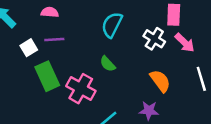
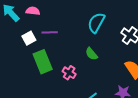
pink semicircle: (50, 12) -> (33, 11), moved
pink cross: (81, 89) -> (69, 73), size x0.6

